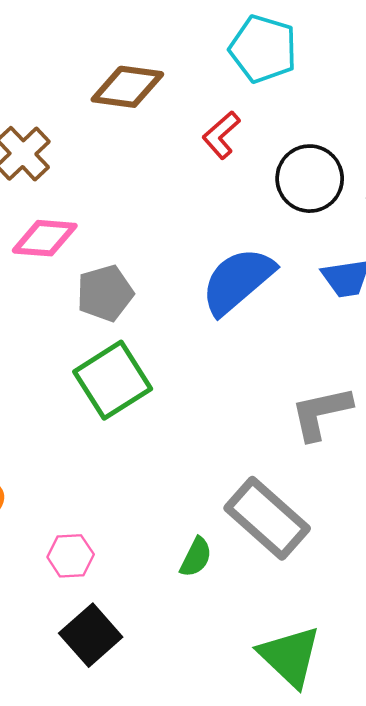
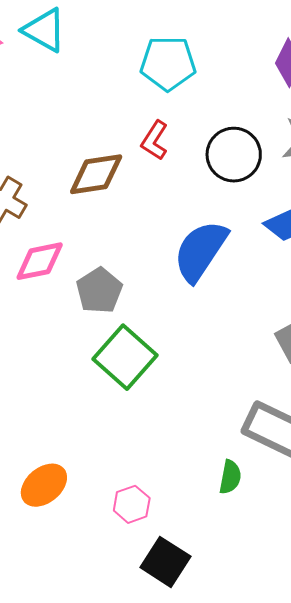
brown diamond: (127, 87) -> (96, 174), moved

